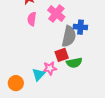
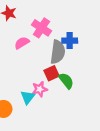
pink semicircle: (32, 19) -> (22, 43), moved, turned 56
green semicircle: (74, 63) -> (66, 81), turned -112

